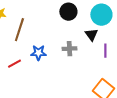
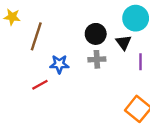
black circle: (68, 12) -> (96, 34), moved
red line: (14, 64) -> (40, 85), moved

